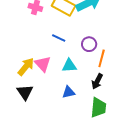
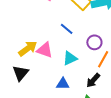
pink triangle: (43, 64) -> (45, 50), turned -42
cyan triangle: (69, 66) -> (70, 58), turned -35

